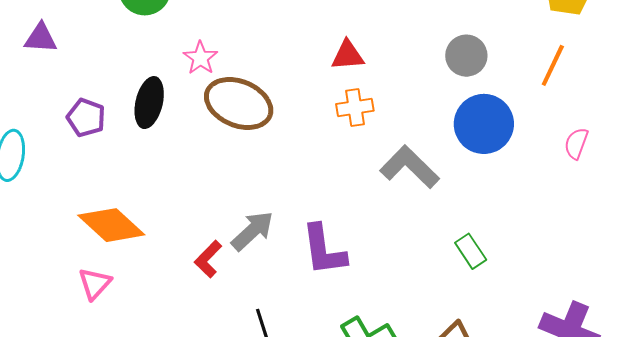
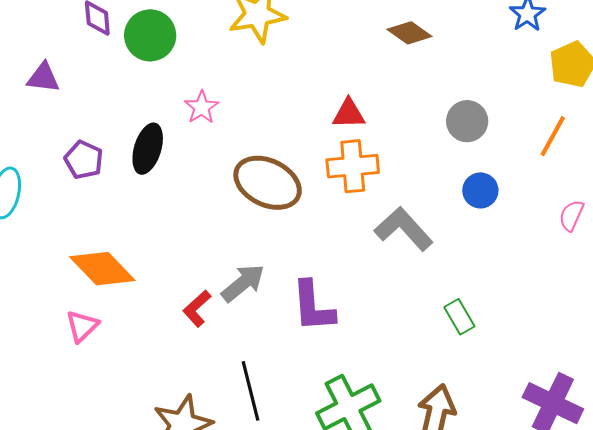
brown ellipse: (239, 103) -> (268, 183), moved
orange cross: (355, 107) -> (353, 166), size x1.4
blue circle: (484, 124) -> (480, 190), size x0.6

